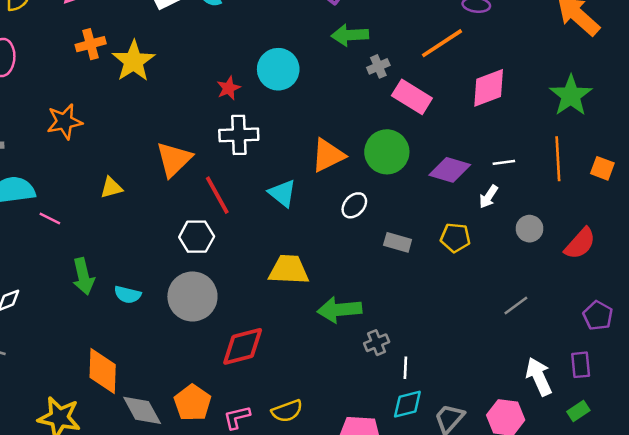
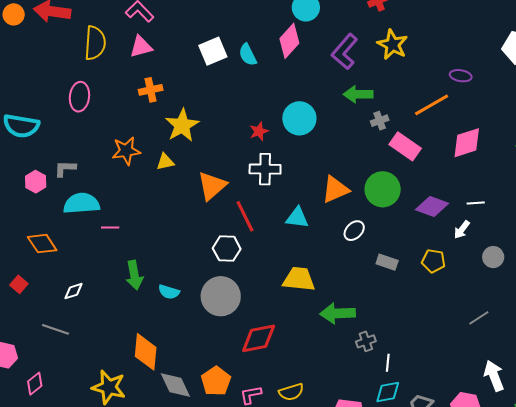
yellow star: (134, 61) -> (182, 125), moved
yellow triangle: (111, 188) -> (165, 162), moved
cyan triangle: (282, 193) -> (297, 218), turned -35
pink line: (50, 218) -> (110, 227), turned -30

